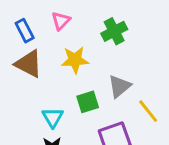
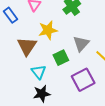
brown triangle: (29, 64) -> (27, 46), moved, turned 45

